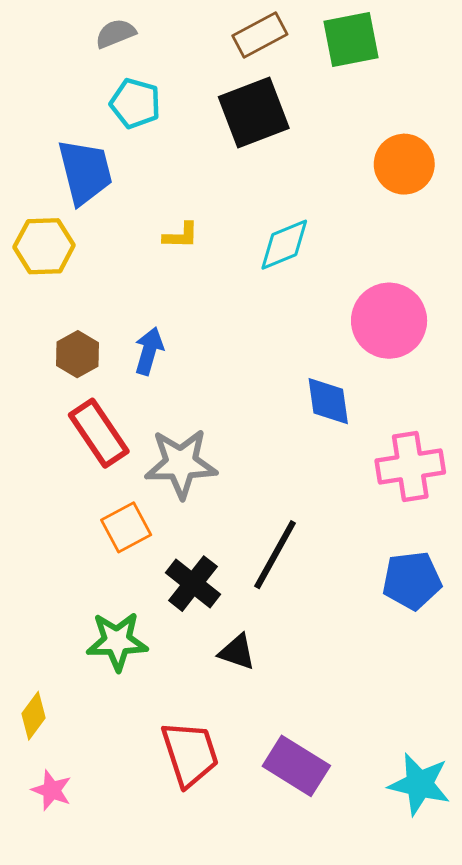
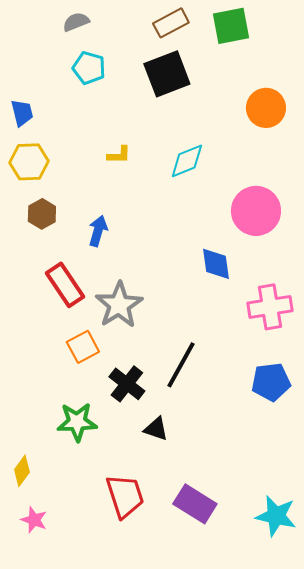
blue trapezoid: (85, 172) -> (22, 113), moved, size x0.6
brown hexagon: (78, 354) -> (42, 214), moved
gray star: (181, 463) -> (119, 305), turned -30

